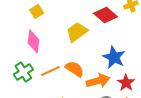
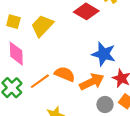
yellow square: (37, 11) -> (13, 22), turned -32
yellow trapezoid: (77, 32) -> (42, 26), moved

